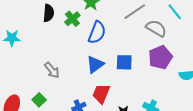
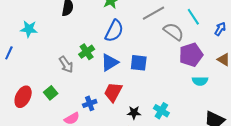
green cross: (72, 19) -> (87, 52), moved
purple pentagon: (160, 57) -> (191, 55), moved

